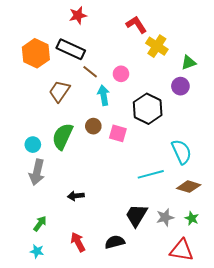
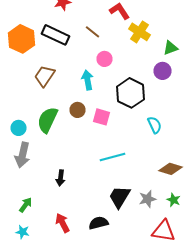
brown line: (90, 72) -> (92, 32), moved
cyan semicircle: (181, 152) -> (154, 125), moved, size x0.7
cyan line: (151, 174) -> (112, 157), moved
black arrow: (76, 196) -> (60, 178), turned -77

